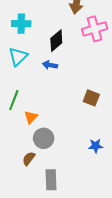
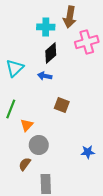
cyan cross: (21, 24) -> (46, 27), moved
brown square: (91, 98) -> (62, 105), moved

